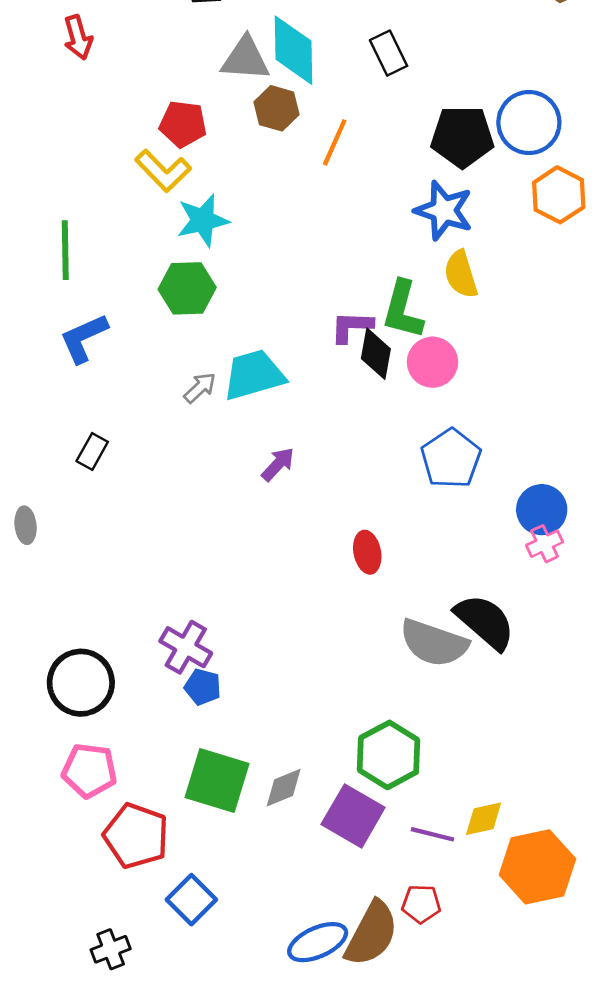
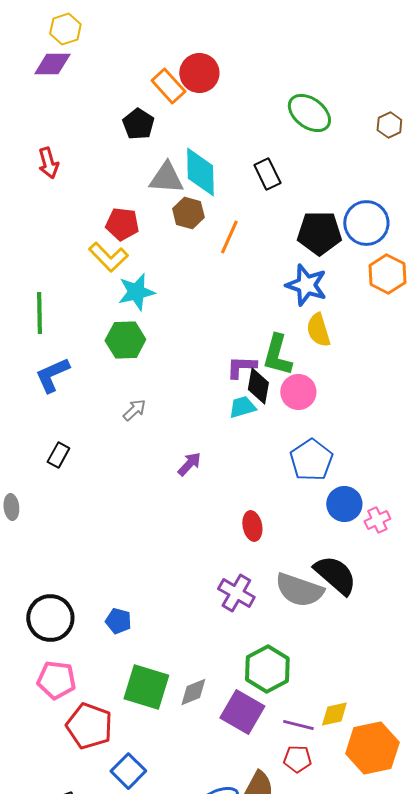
cyan trapezoid: (254, 375) -> (242, 407), moved, size x0.6
blue circle: (542, 510) -> (344, 504), moved
purple cross: (186, 647) -> (236, 593), moved
blue pentagon: (203, 687) -> (118, 621), moved
red pentagon: (421, 904) -> (297, 759), moved

